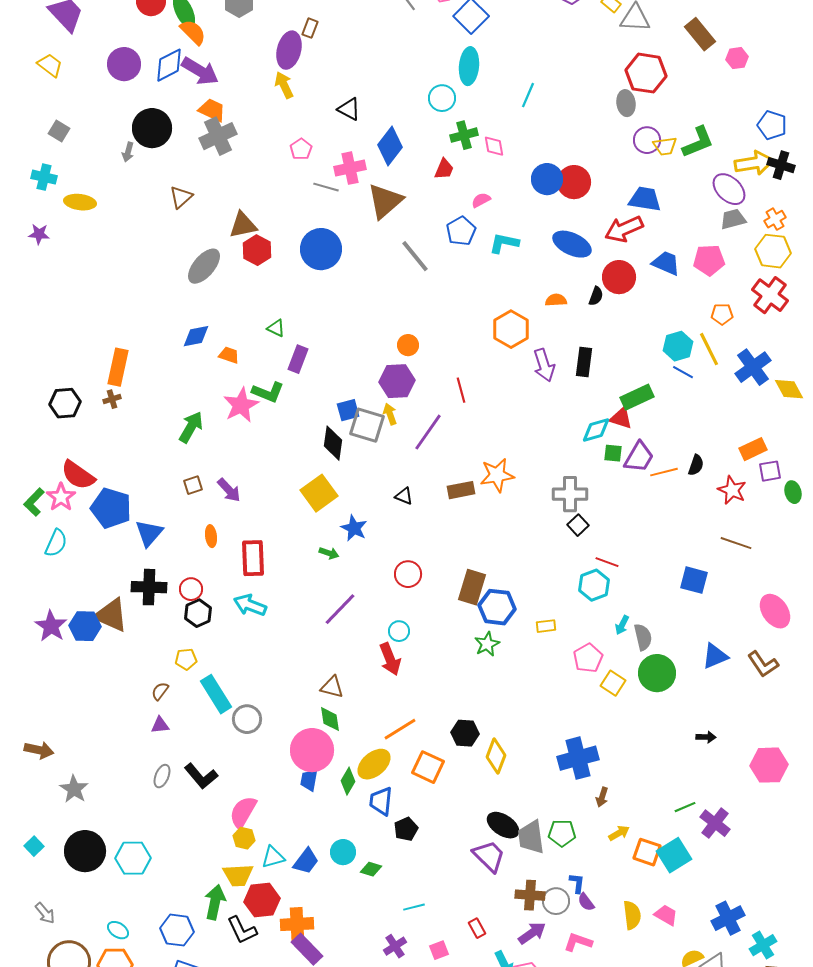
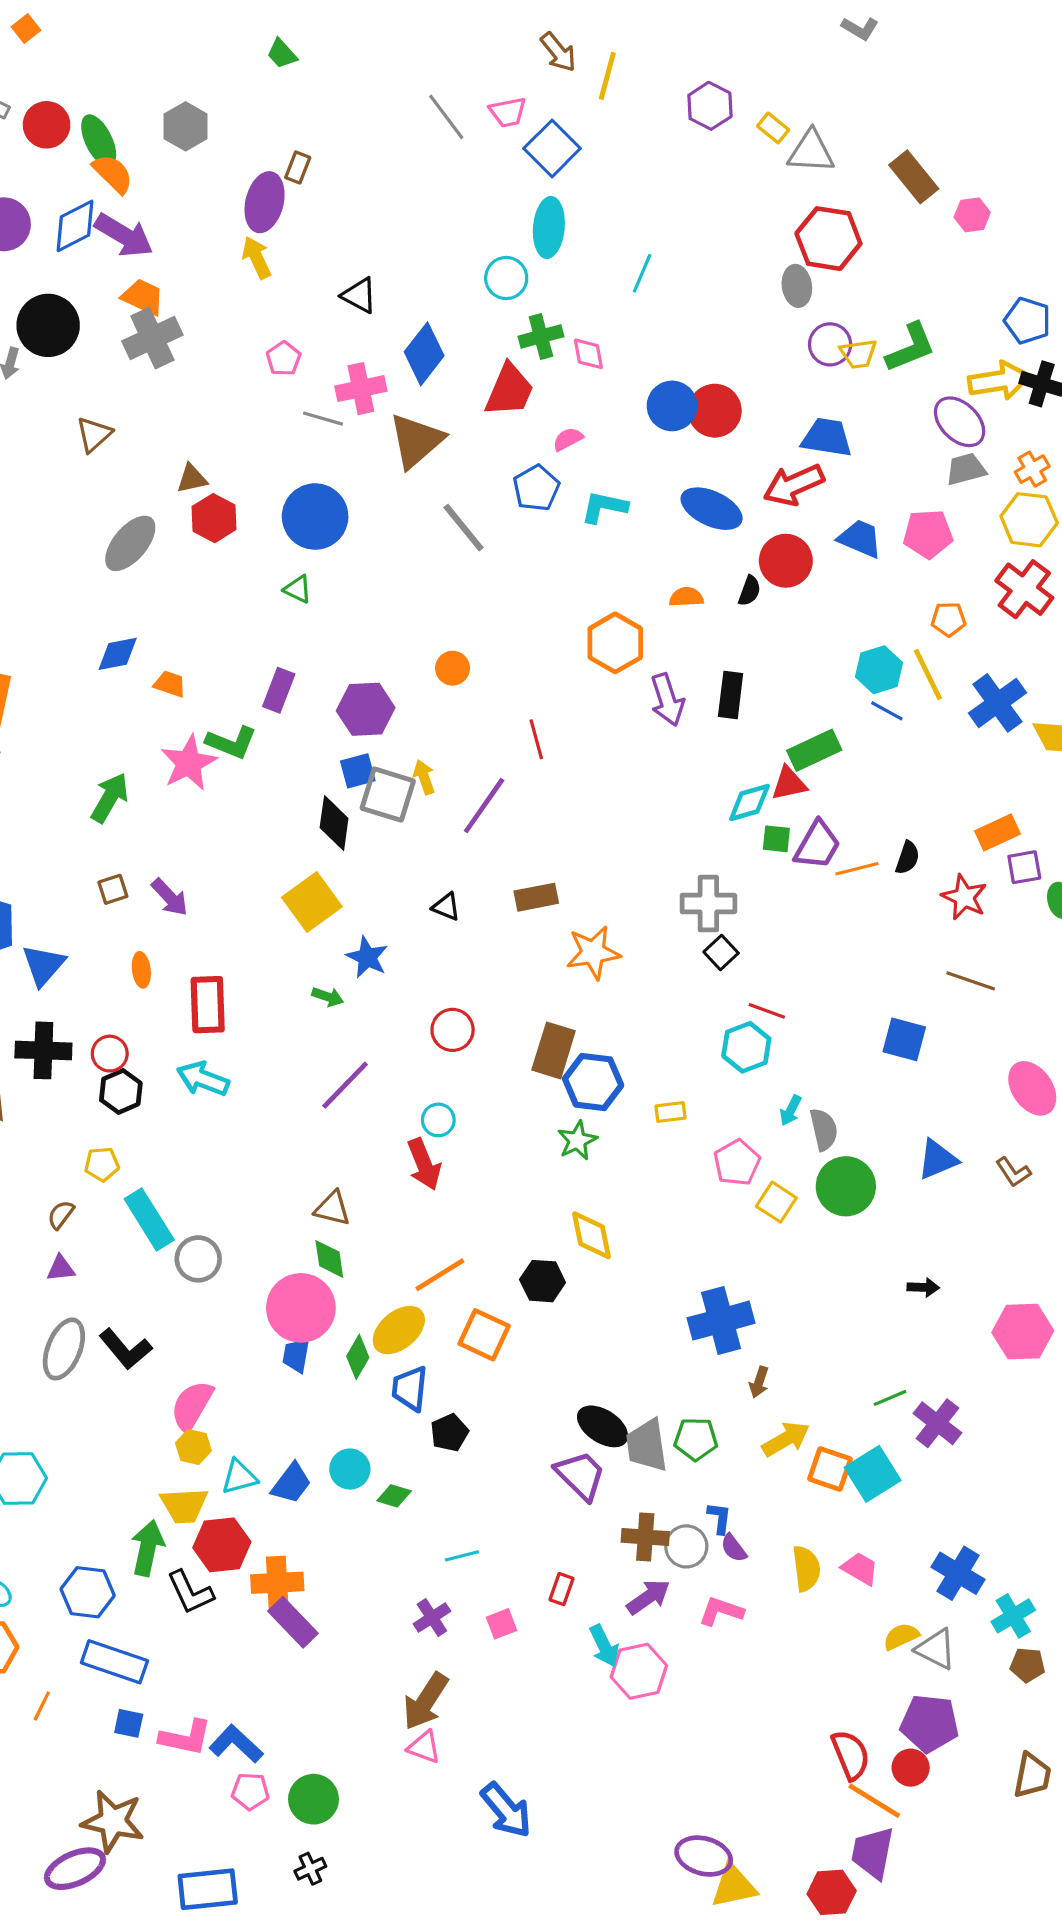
red trapezoid: (444, 169) -> (509, 390), size x1.6
brown triangle: (243, 225) -> (192, 479), size x0.7
green triangle: (276, 328) -> (298, 589), moved
purple hexagon: (397, 381) -> (366, 709), moved
red triangle: (621, 418) -> (789, 783), turned -30
orange star: (497, 475) -> (593, 953), moved
brown L-shape: (763, 664) -> (1013, 1172), size x0.7
yellow diamond: (496, 756) -> (592, 1235), moved, turned -32
gray ellipse: (162, 776) -> (64, 1349), size x1.6
yellow arrow: (619, 833) -> (786, 1439), size x1.4
blue cross: (728, 918) -> (958, 1573), turned -32
red rectangle: (477, 928) -> (562, 1589), turned 48

